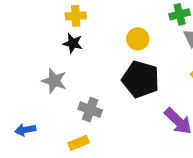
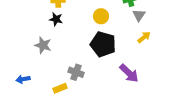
gray cross: (90, 110) -> (76, 72), moved

